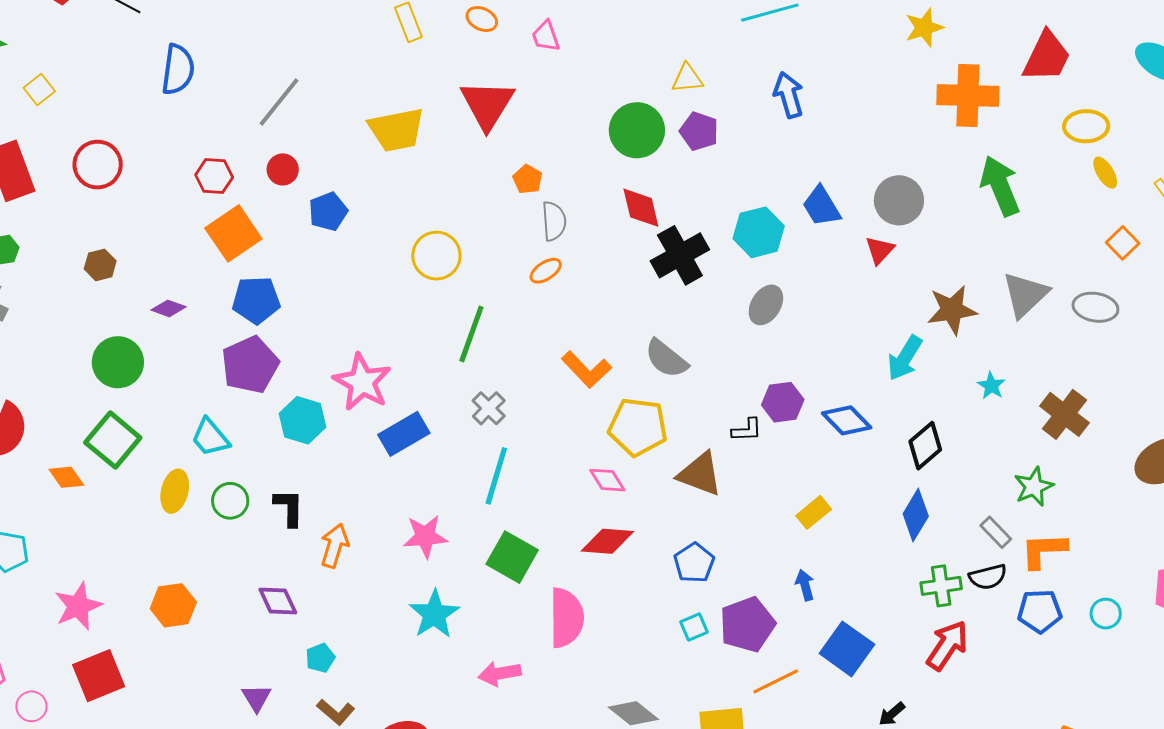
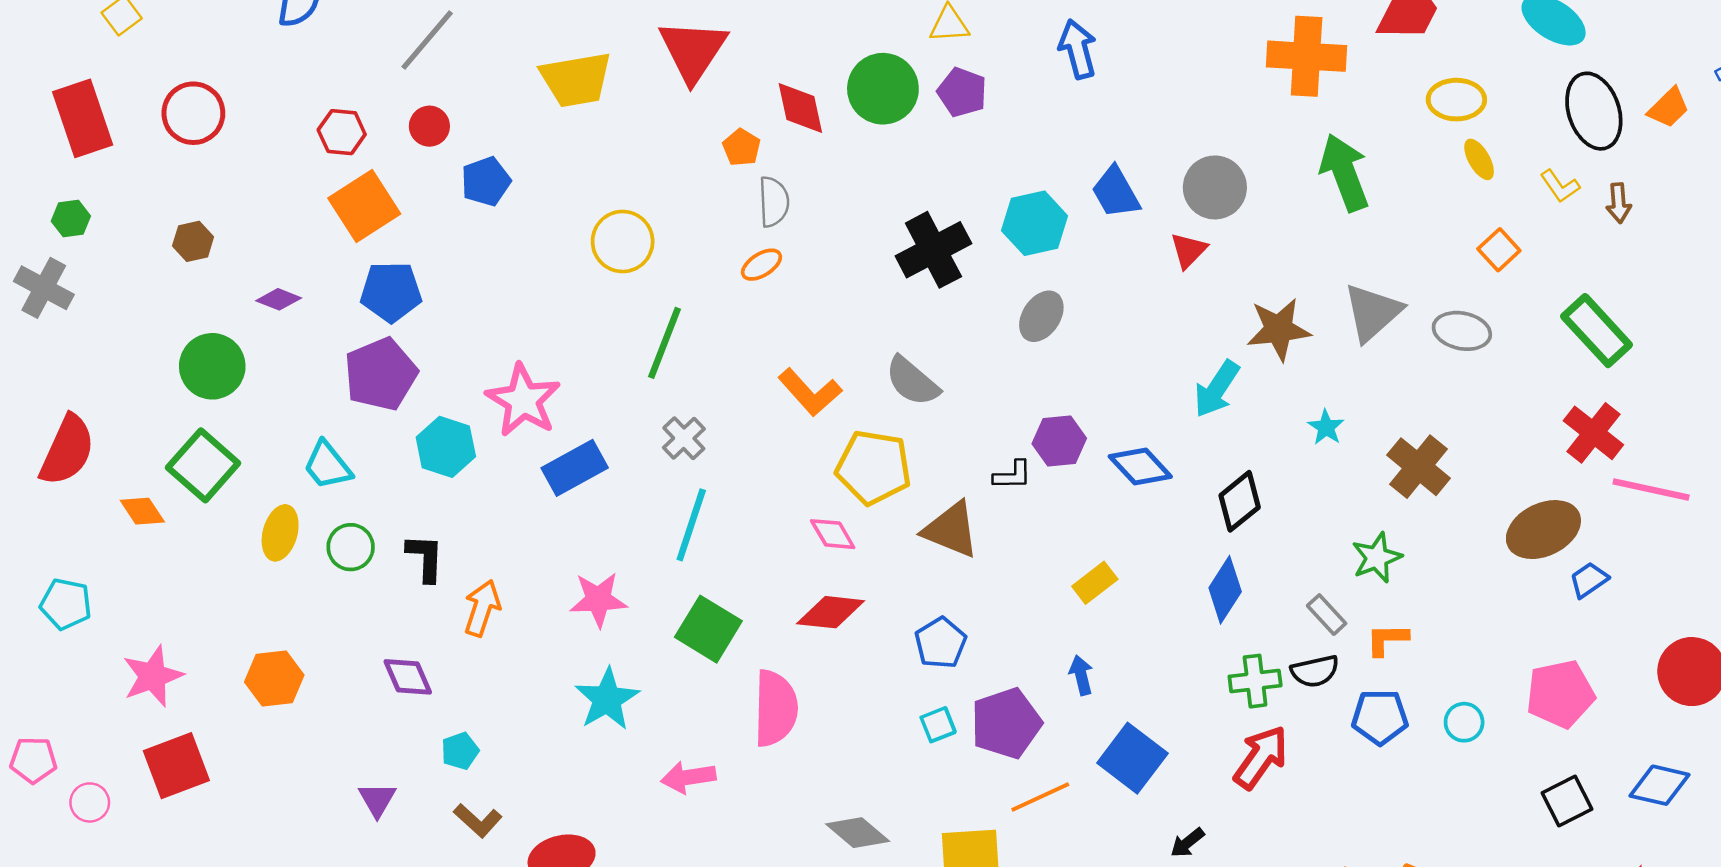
red diamond: (641, 208) -> (800, 108), moved
orange L-shape: (1044, 550) -> (1387, 639), size x0.7

